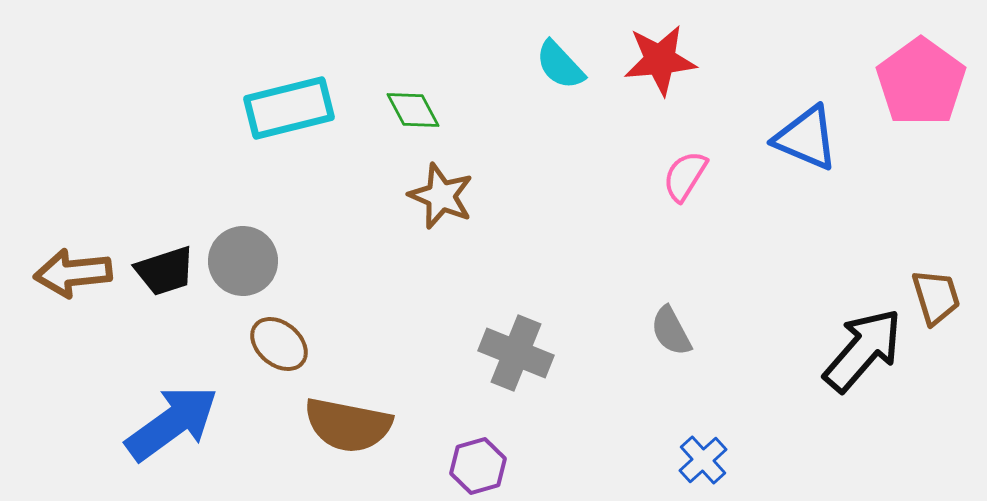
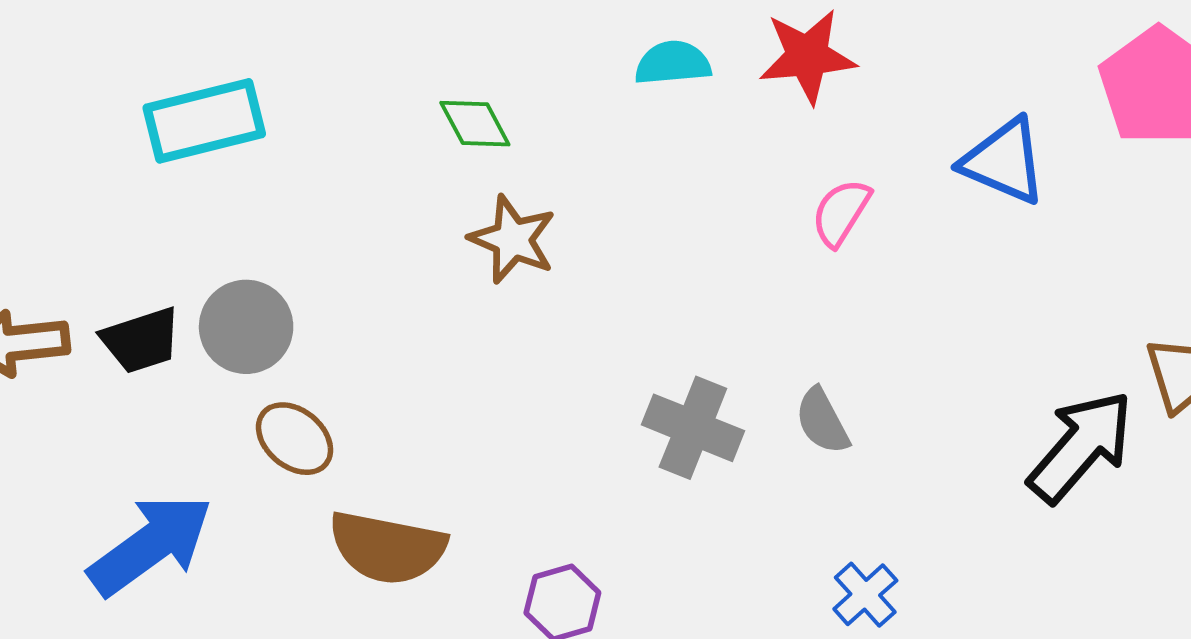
cyan semicircle: (560, 65) -> (673, 63), turned 128
cyan rectangle: (289, 108) -> (204, 121), moved
gray cross: (516, 353) -> (693, 428), moved

